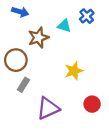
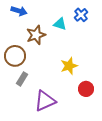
red circle: (92, 104) -> (86, 89), moved

